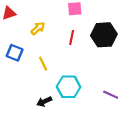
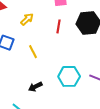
cyan hexagon: (69, 87) -> (69, 76), moved

